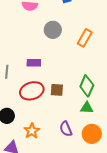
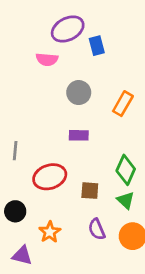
purple rectangle: (34, 63) -> (79, 135), moved
brown square: (57, 90) -> (90, 191), moved
green triangle: (87, 108) -> (126, 200), turned 40

